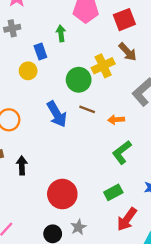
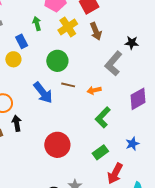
brown arrow: (128, 52) -> (96, 31), turned 30
yellow cross: (103, 66) -> (68, 27), moved
black arrow: (22, 165) -> (17, 123), moved
red circle: (62, 194) -> (57, 145), moved

